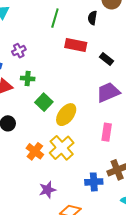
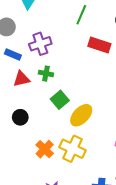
purple cross: (19, 51) -> (40, 44), size x1.5
yellow cross: (62, 148) -> (73, 149), turned -30

